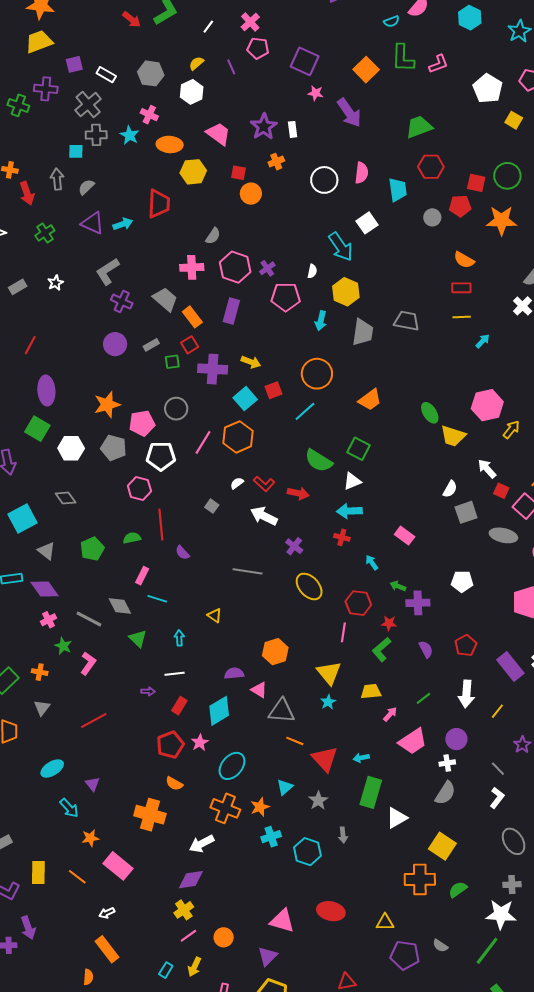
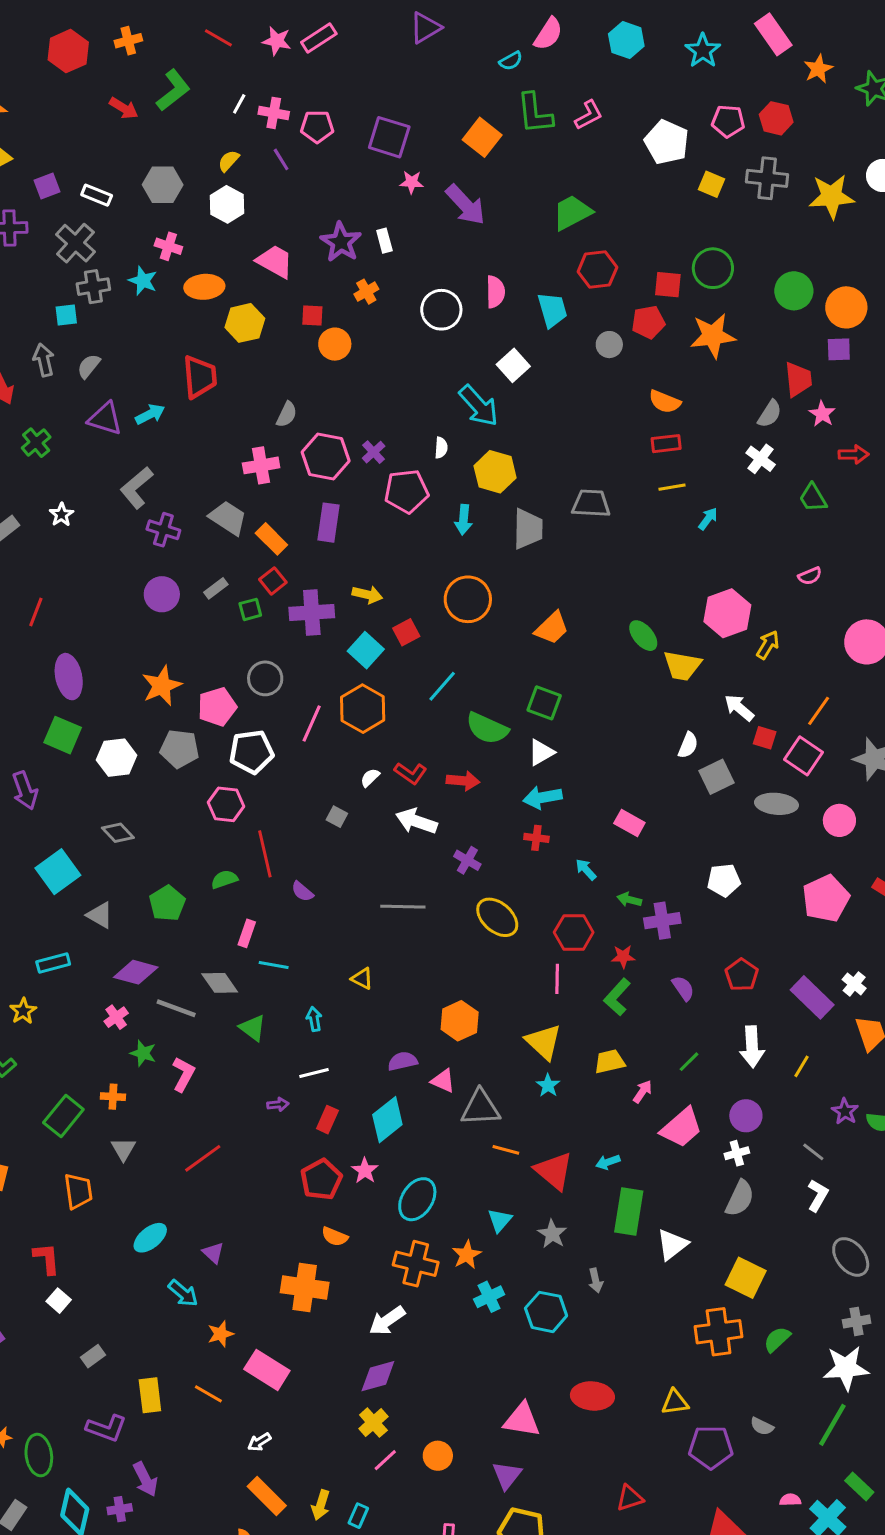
pink cross: (250, 22) -> (274, 113), moved, turned -30
cyan line: (305, 411) -> (442, 686), moved
purple diamond: (45, 589) -> (136, 972), moved, turned -32
yellow arrow: (194, 967) -> (321, 1505), moved

